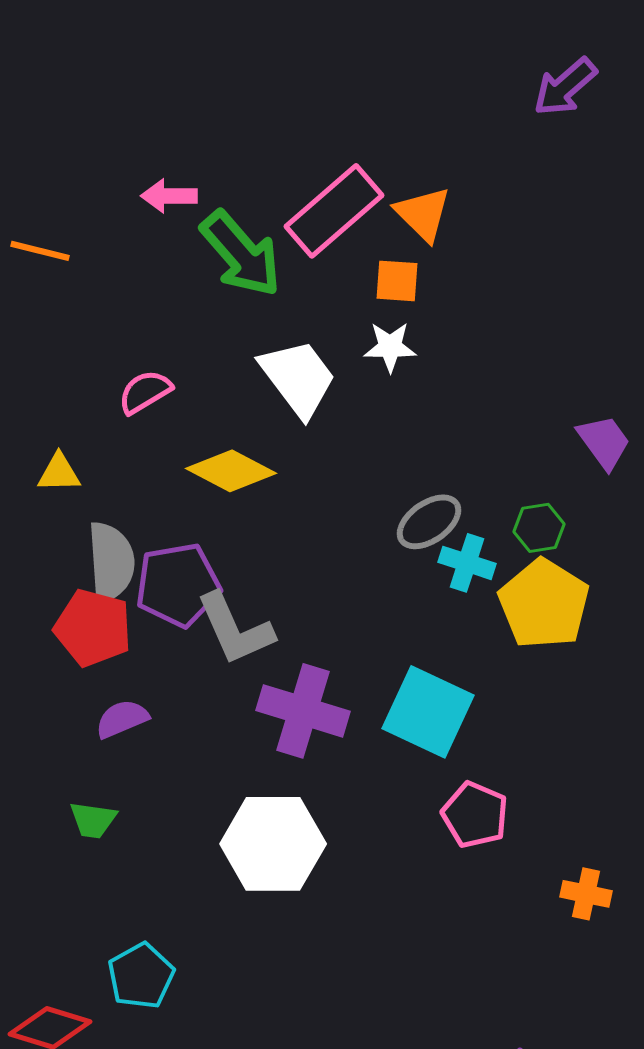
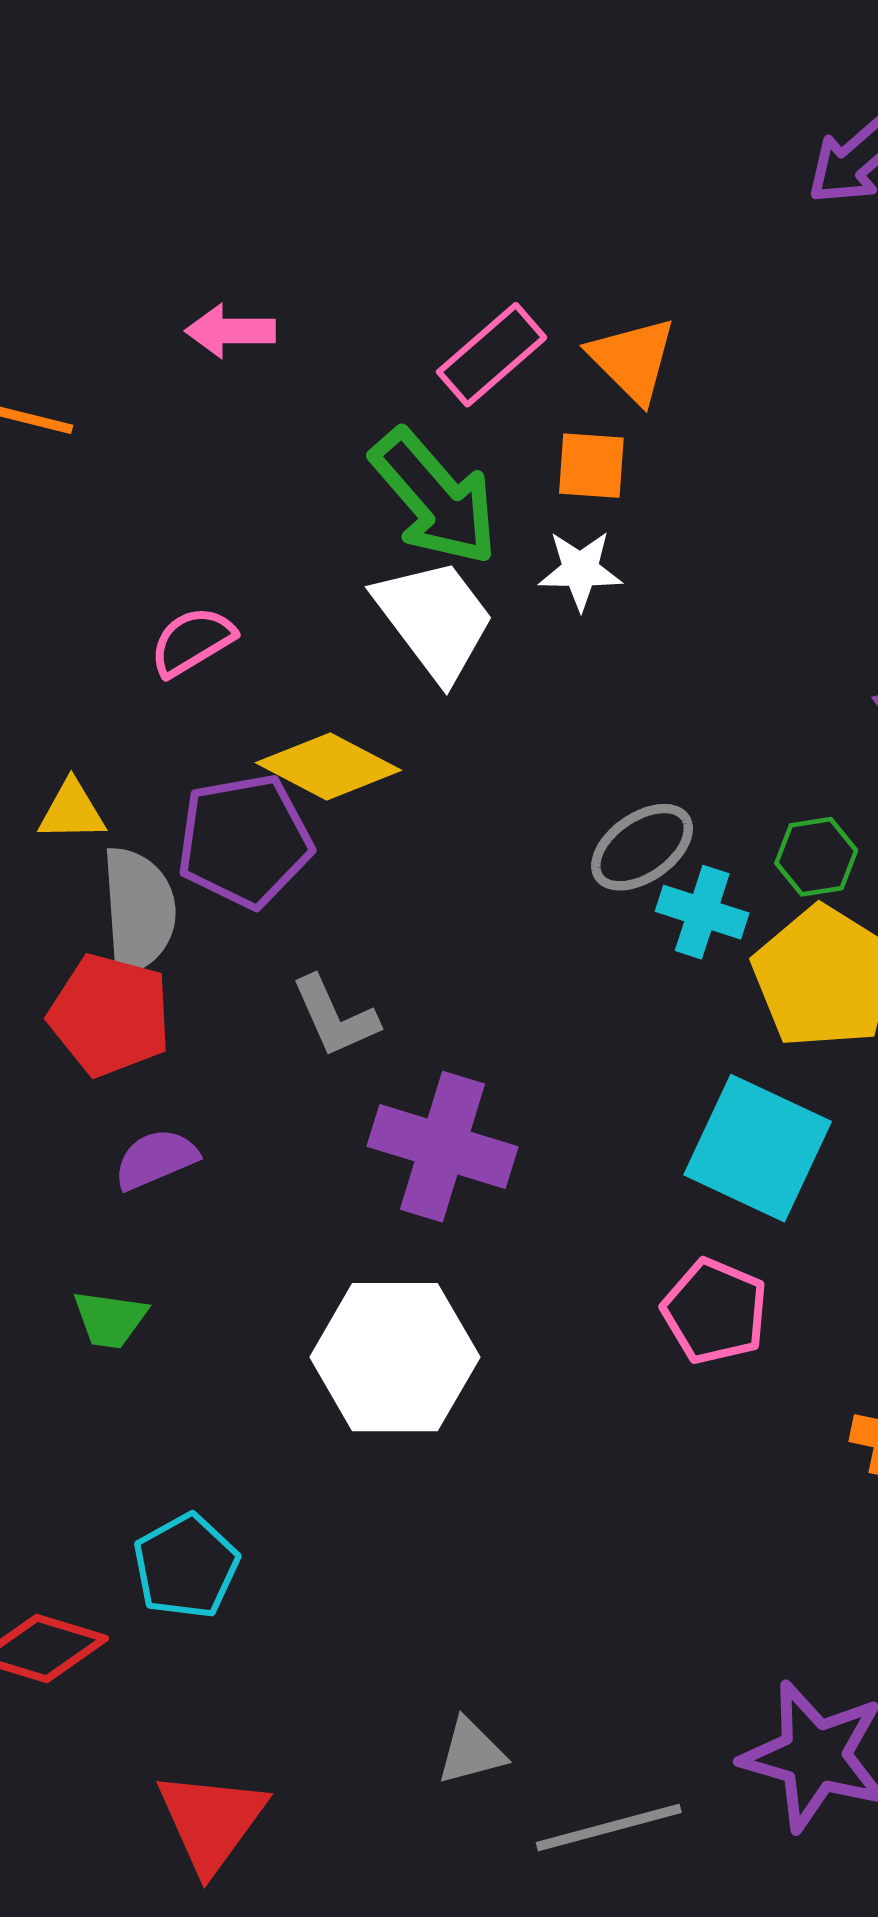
pink rectangle: (334, 211) -> (492, 355), size x0.7
green arrow: (241, 254) -> (435, 497), moved
yellow triangle: (59, 473) -> (72, 811), moved
purple pentagon: (178, 585) -> (245, 841), moved
gray L-shape: (235, 629) -> (335, 1017), size x0.7
cyan square: (428, 712) -> (758, 1148), moved

